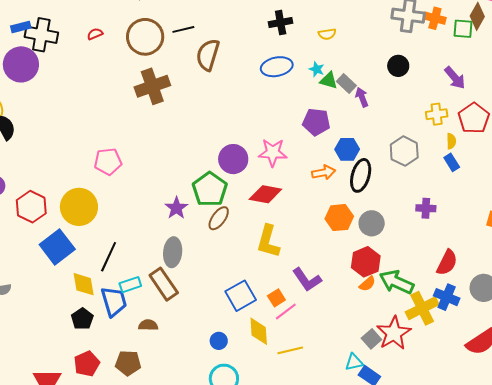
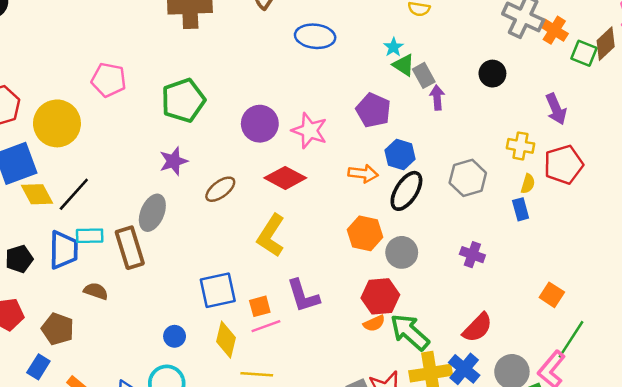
blue ellipse: (277, 67) -> (315, 36), moved
green pentagon: (210, 189) -> (183, 100), moved
yellow diamond: (84, 284) -> (37, 194), moved, turned -36

